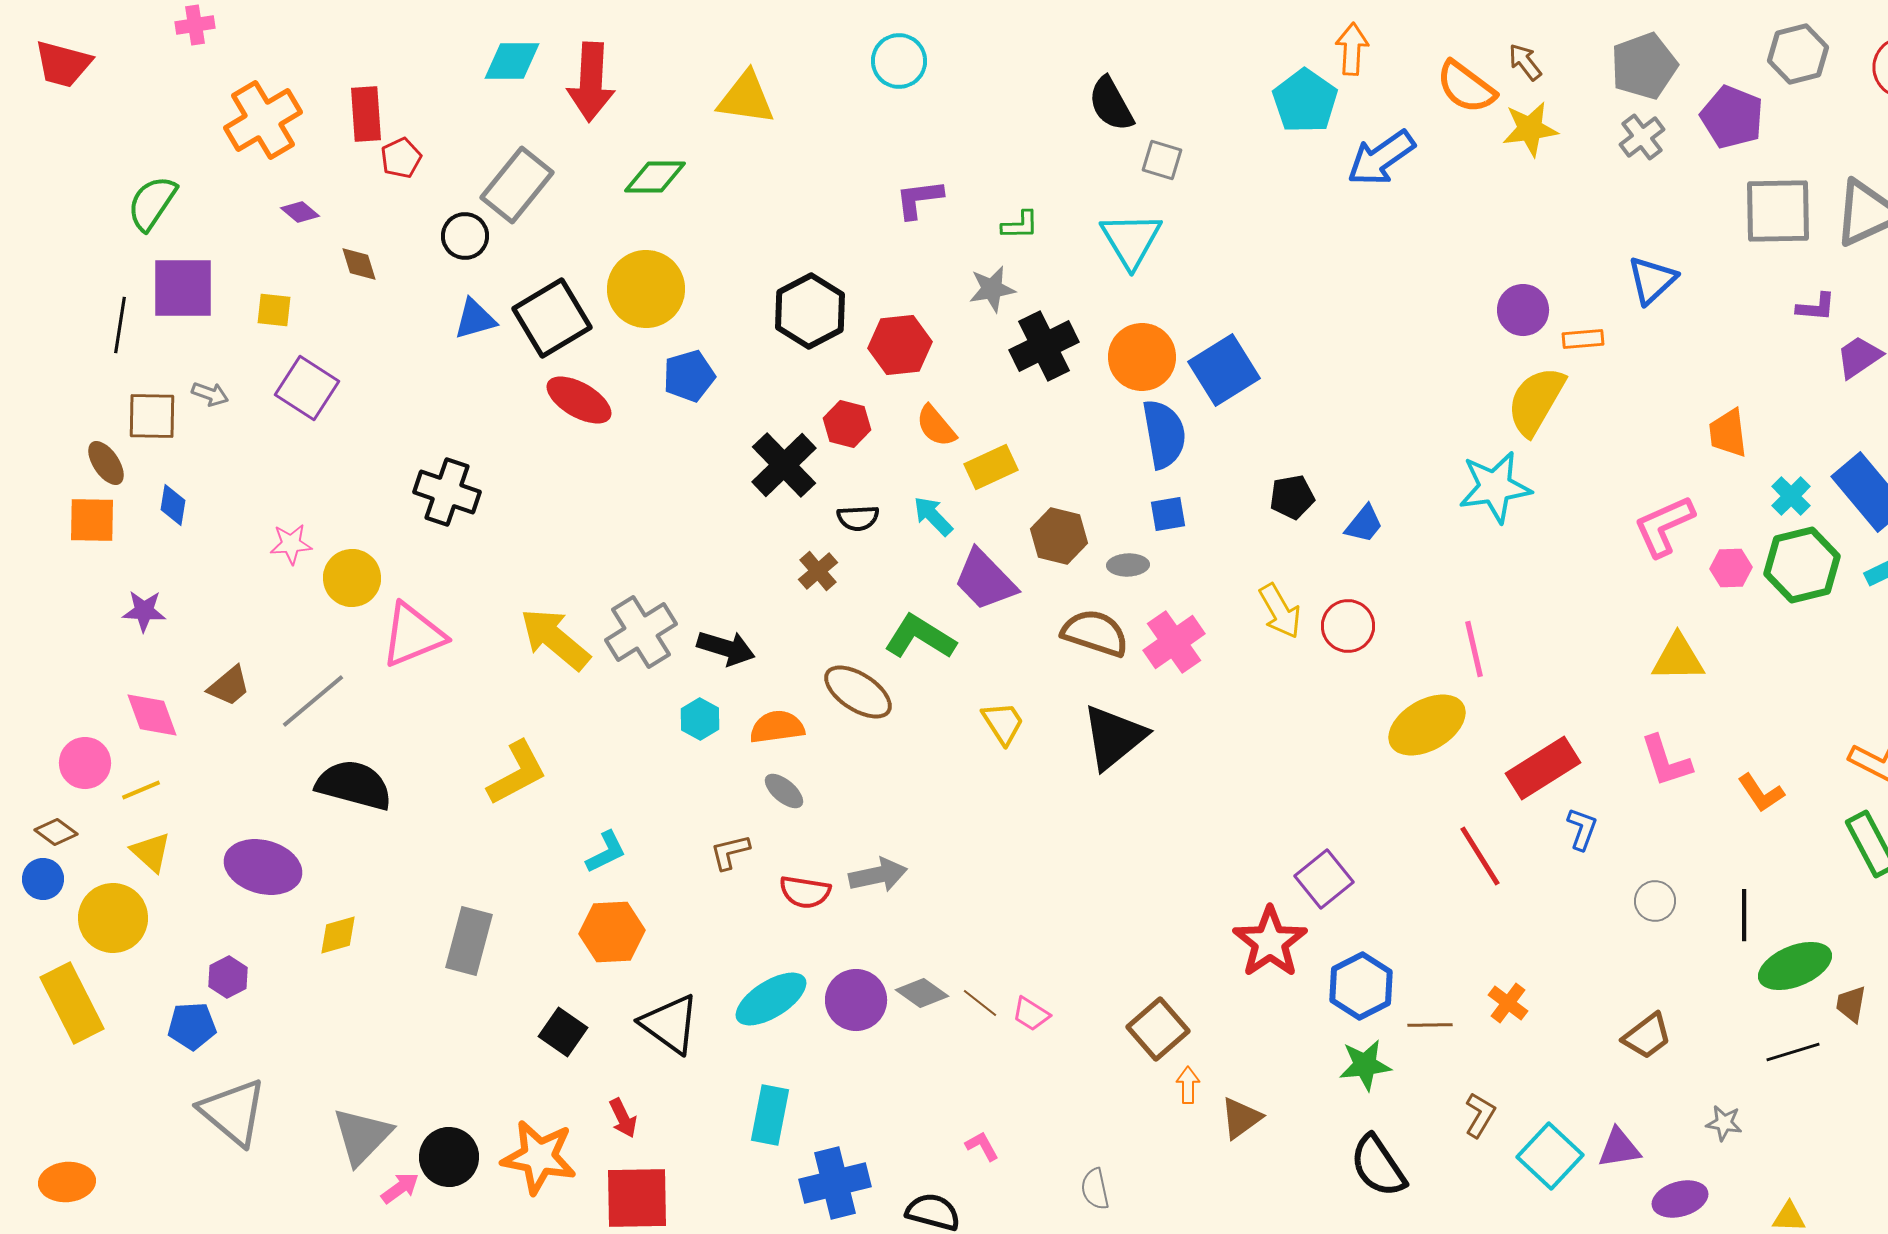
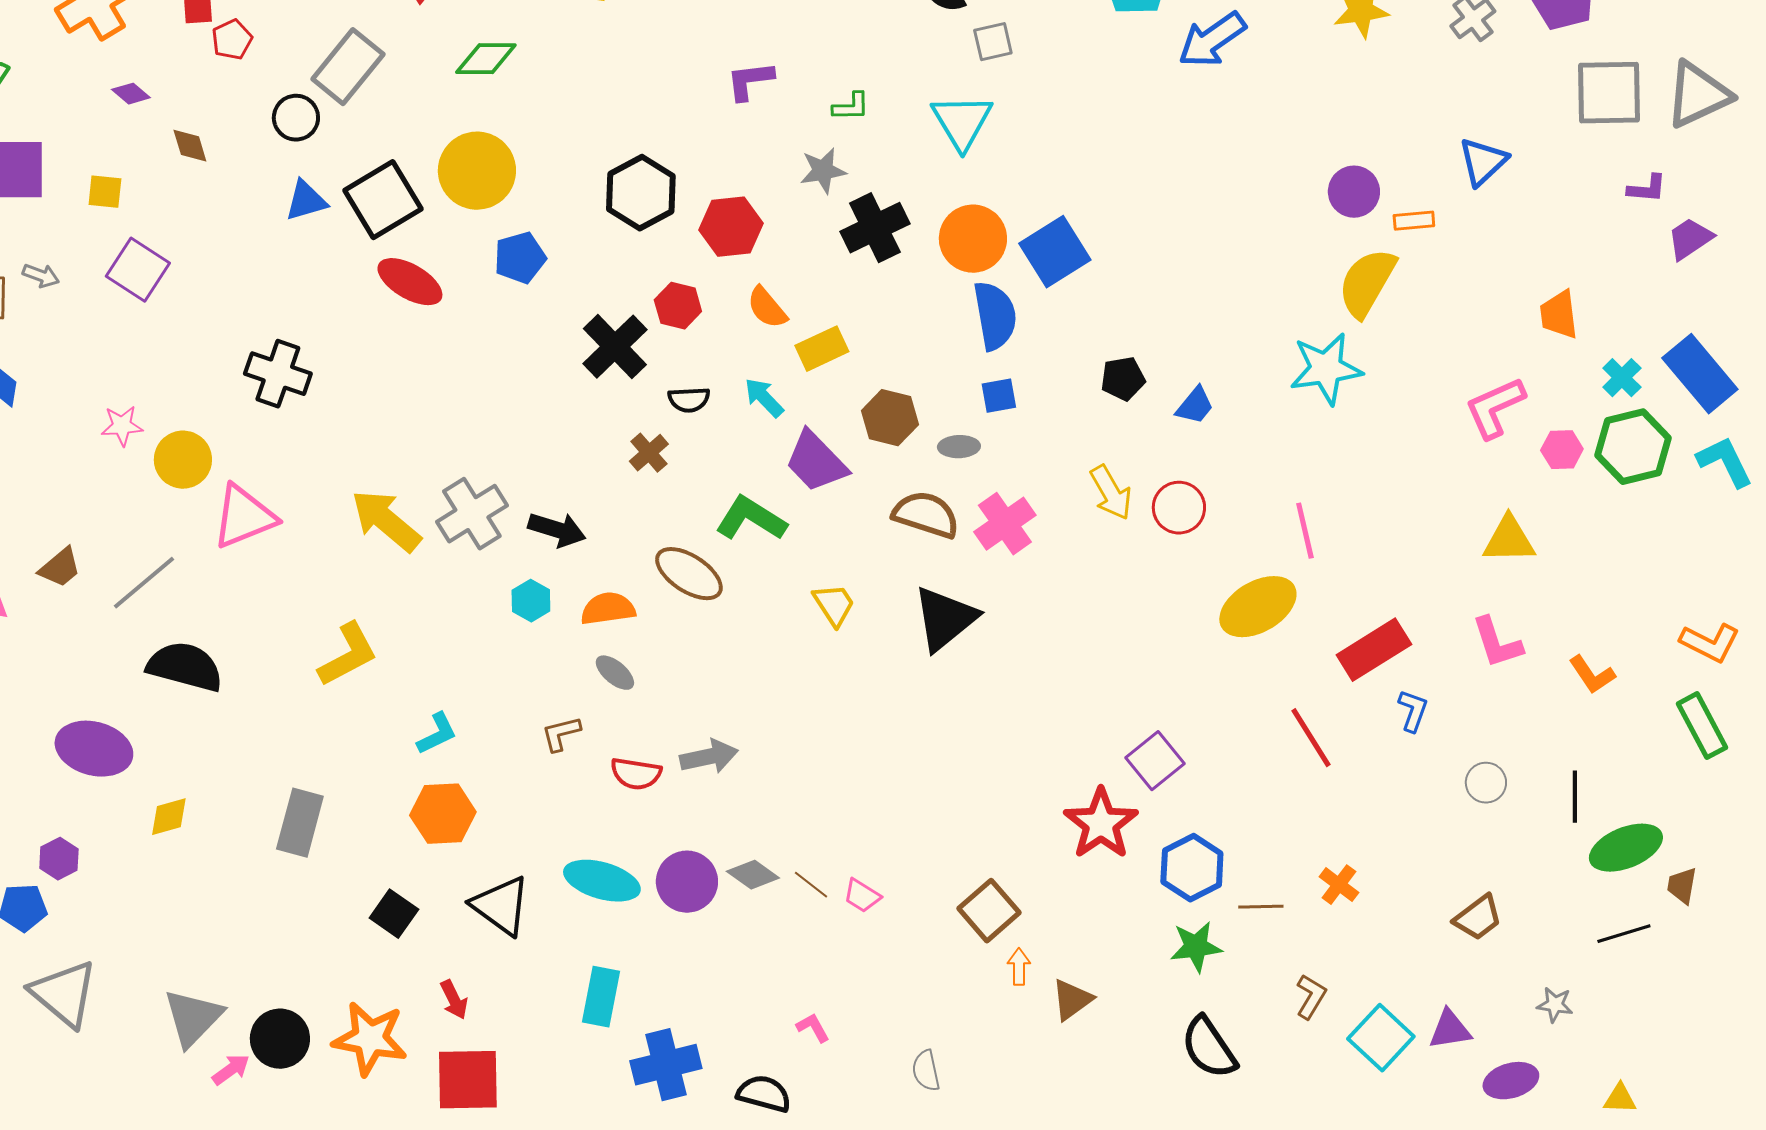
gray square: (1162, 160) -> (993, 42), turned -30
cyan ellipse: (771, 999) -> (602, 881), turned 48

